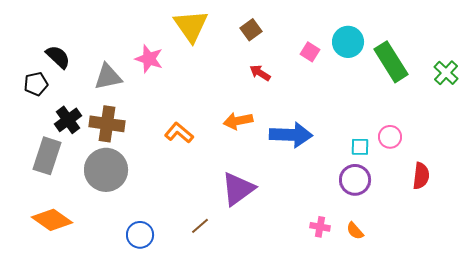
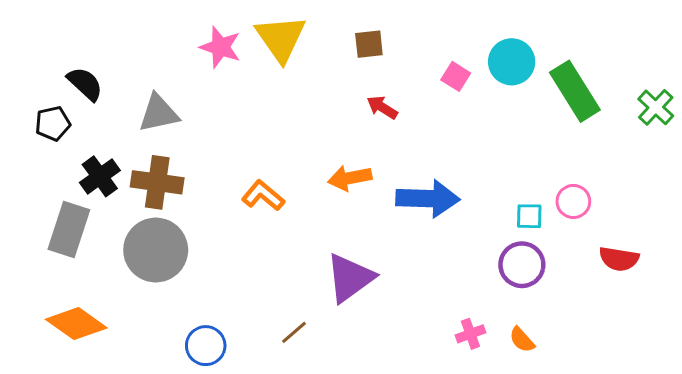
brown square: (251, 30) -> (369, 44), turned 30
pink star: (149, 59) -> (220, 47), moved
red semicircle: (421, 176) -> (619, 259), turned 92
pink cross: (320, 227) -> (470, 334), turned -30

